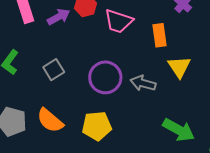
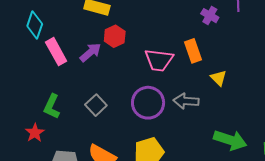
pink trapezoid: (118, 21) -> (159, 60), moved
yellow triangle: (179, 67) -> (219, 78), size x0.7

